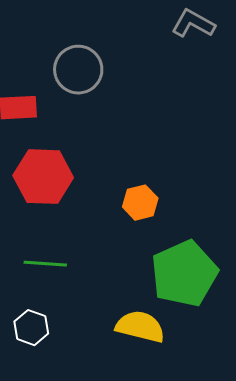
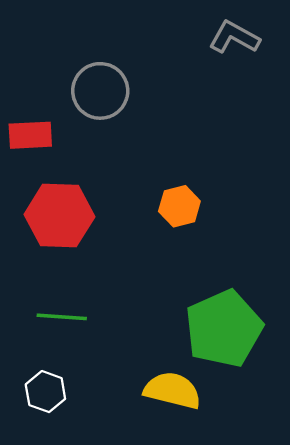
orange hexagon: (140, 203) -> (179, 206), moved

